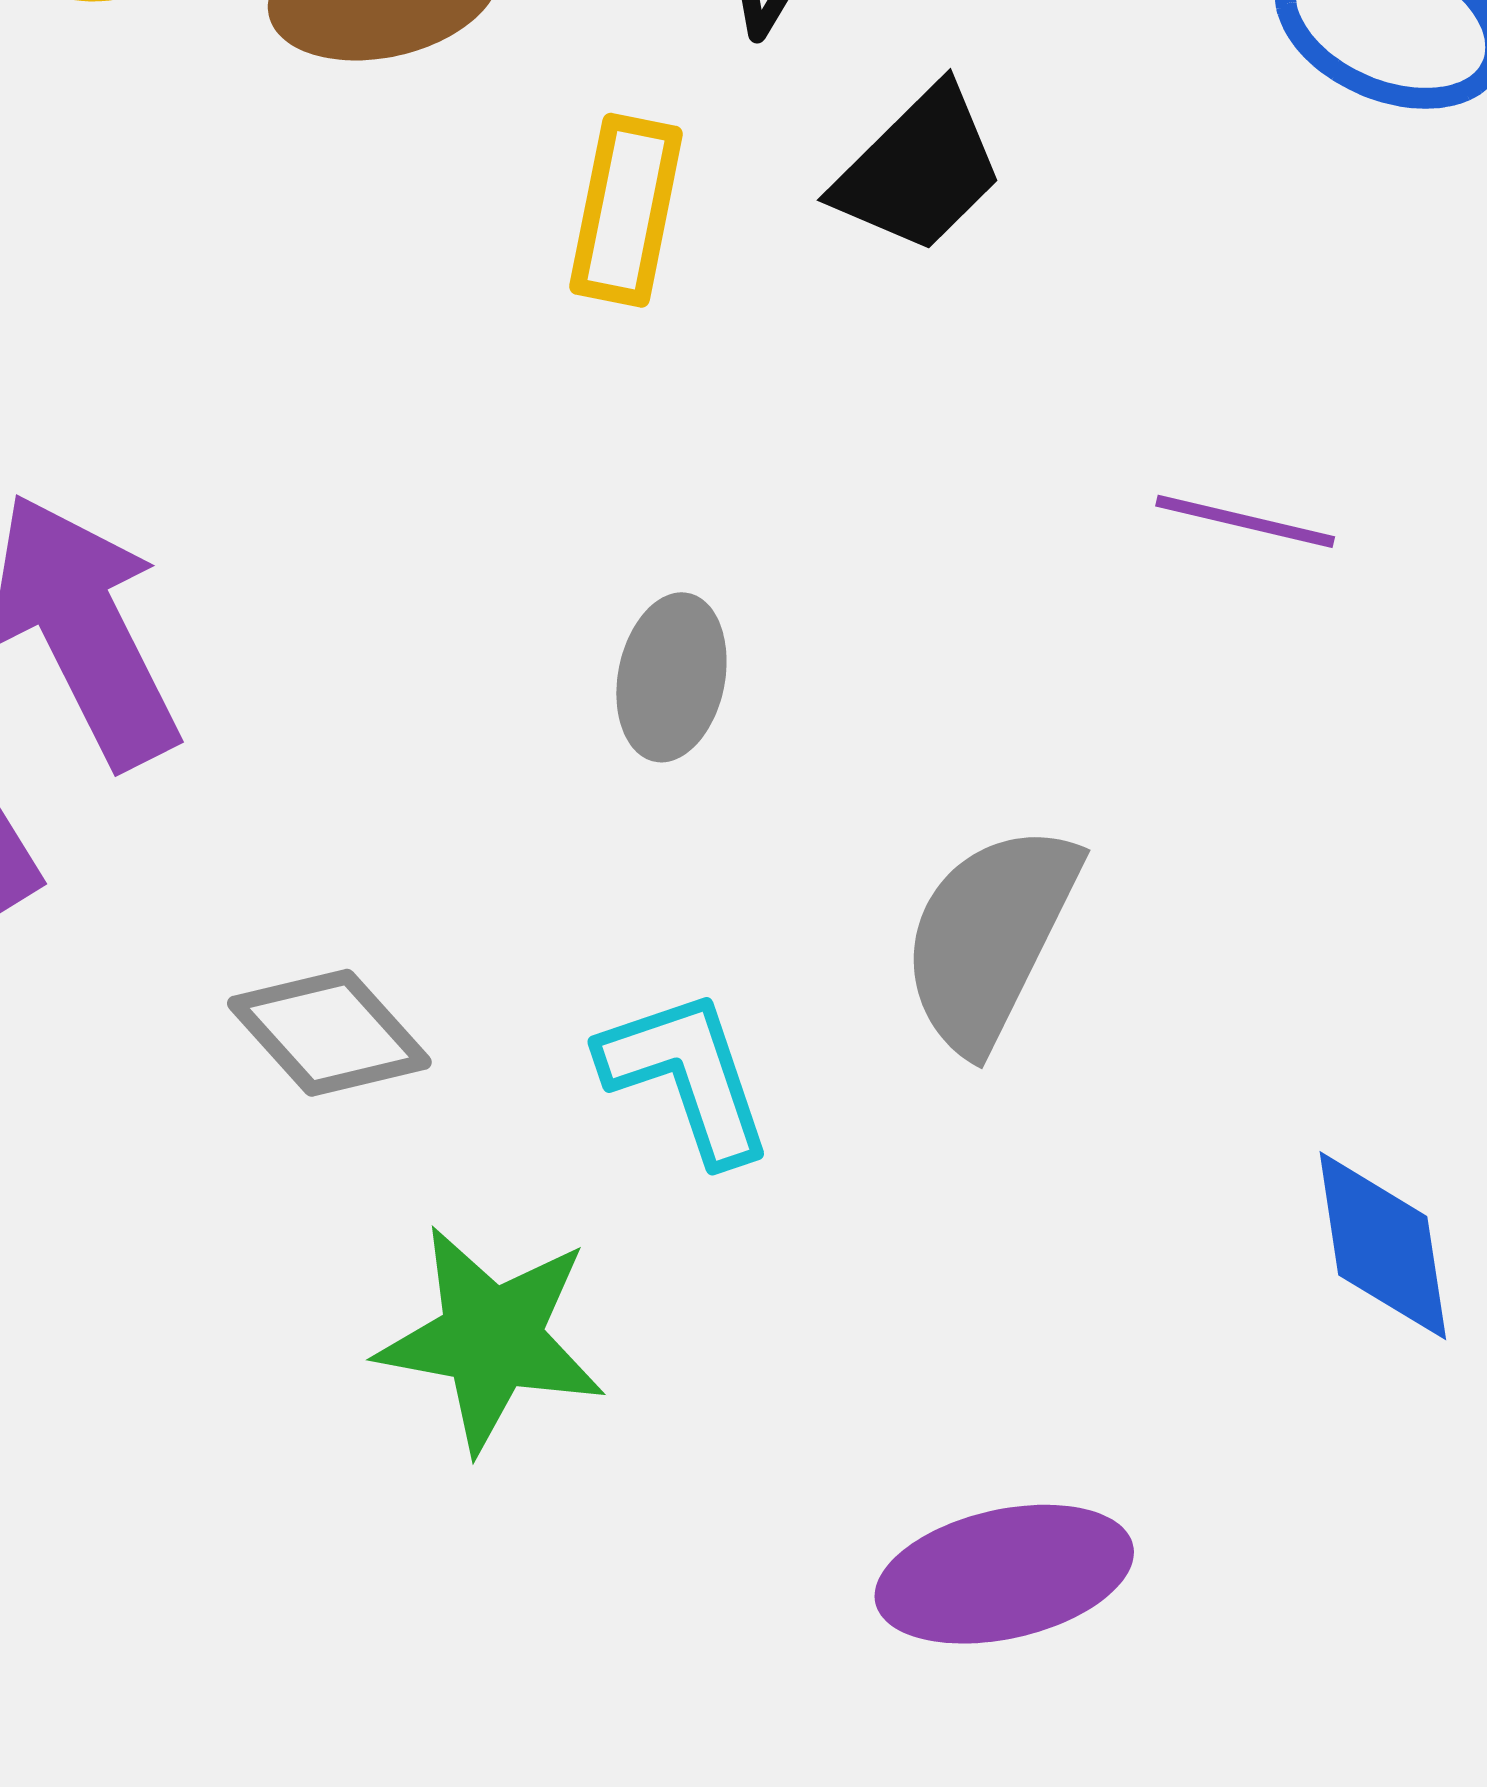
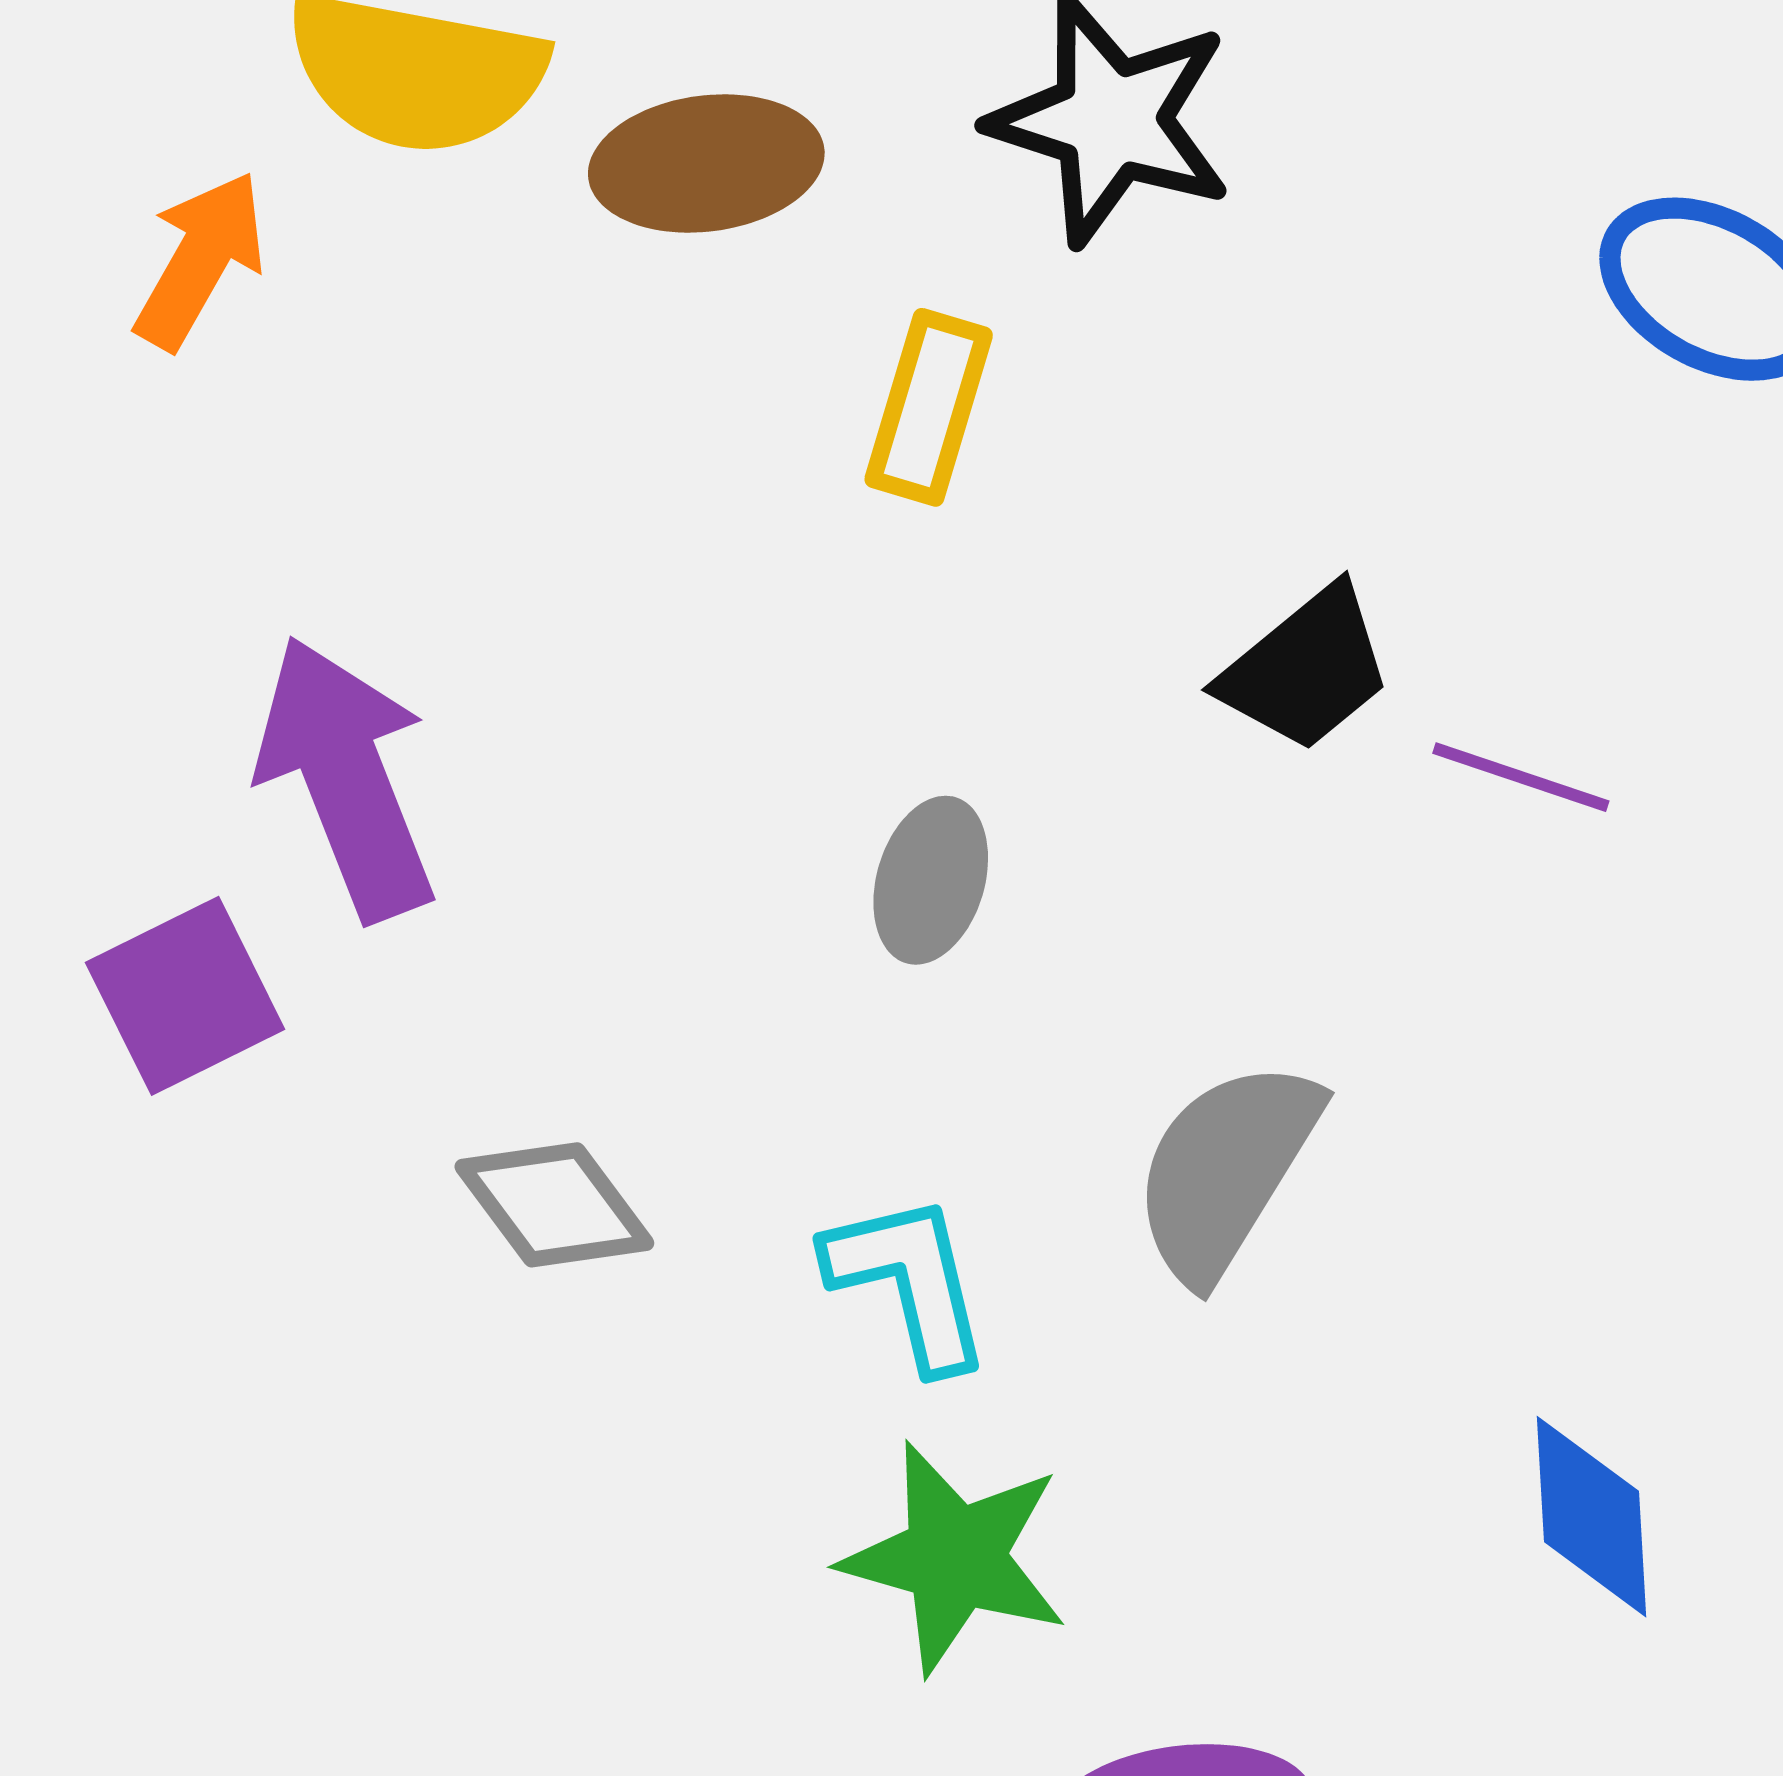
black trapezoid: (919, 170) -> (1306, 669), moved
green star: (491, 1338) -> (955, 1558), moved

